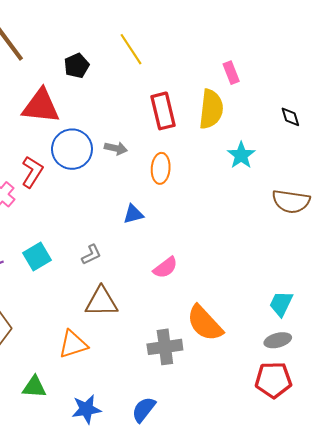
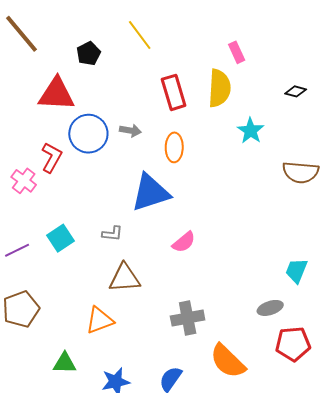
black diamond: (290, 117) -> (296, 91), turned -55
blue triangle: (133, 214) -> (150, 193), size x2.0
gray L-shape: (91, 255) -> (112, 234), turned 35
orange semicircle: (205, 323) -> (228, 361), moved
gray ellipse: (278, 340) -> (270, 308), moved

